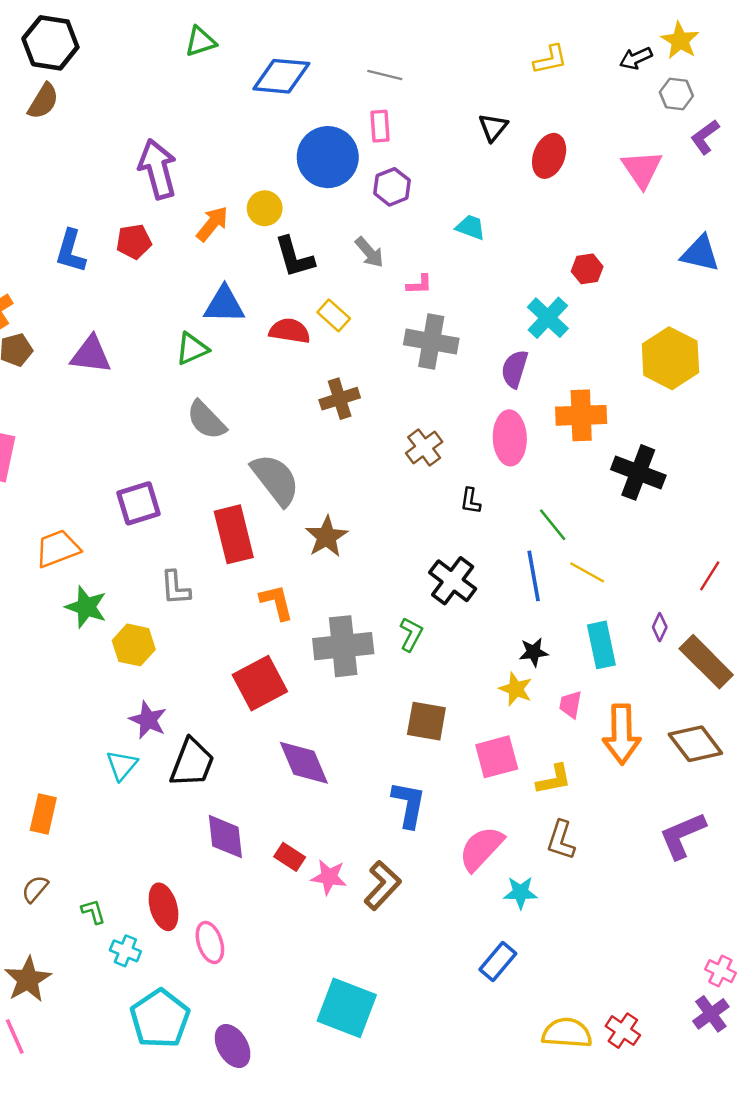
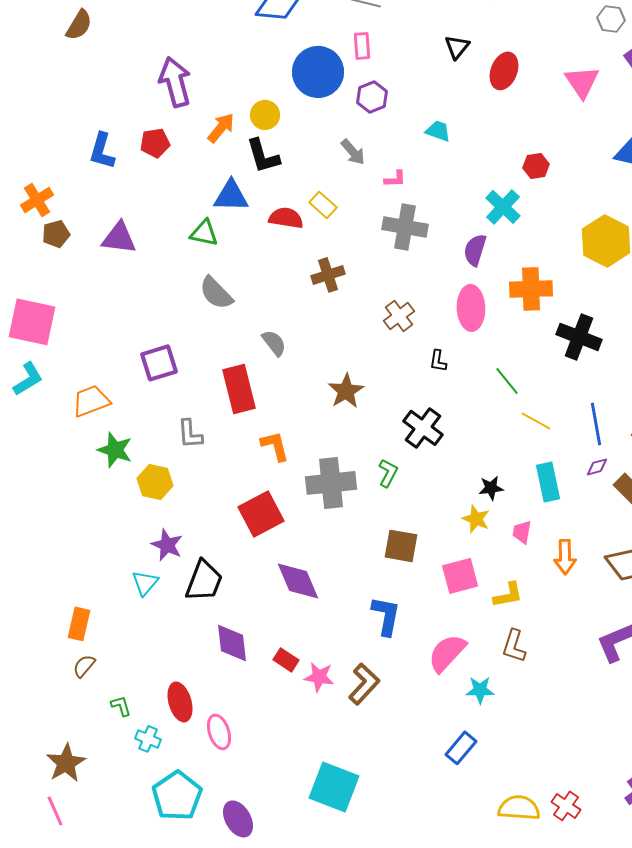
black L-shape: (294, 257) -> (263, 156), moved
green triangle: (192, 349) -> (204, 233), turned 36
gray semicircle: (275, 480) -> (274, 343), size x0.6
brown star: (327, 537) -> (346, 391), moved
blue line: (534, 576) -> (596, 424), moved
purple diamond: (660, 627) -> (597, 467), turned 50
orange arrow: (622, 734) -> (565, 557), size x0.7
brown semicircle: (35, 889) -> (84, 666), moved

